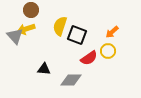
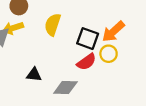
orange arrow: (112, 32) -> (113, 32), size x1.5
black square: (77, 35) -> (88, 39), moved

